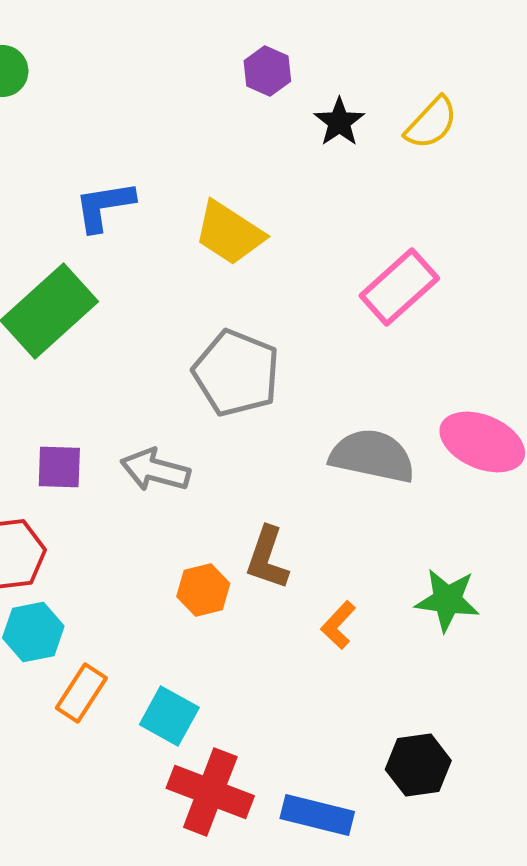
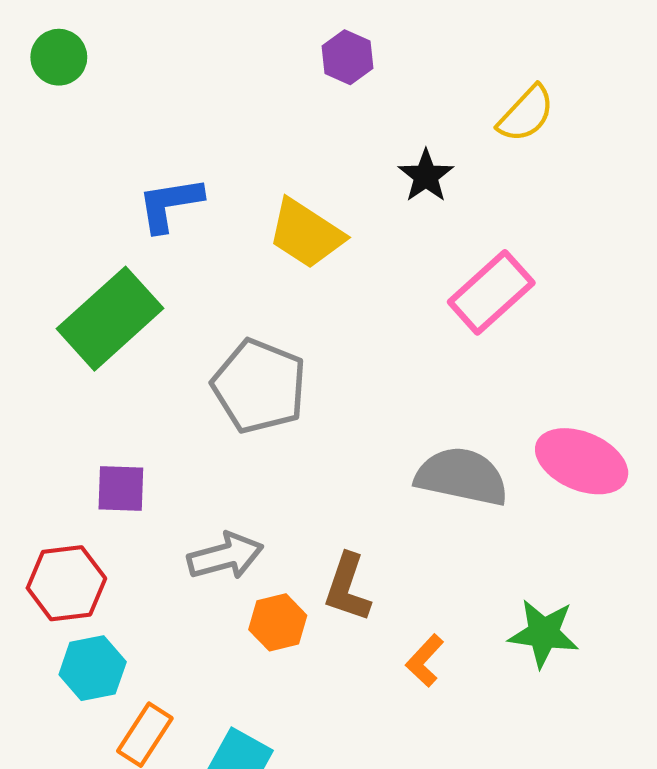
black star: (339, 122) -> (426, 176), moved
gray pentagon: (236, 373) -> (259, 386), moved
gray arrow: (155, 470) -> (225, 556), moved, turned 150

